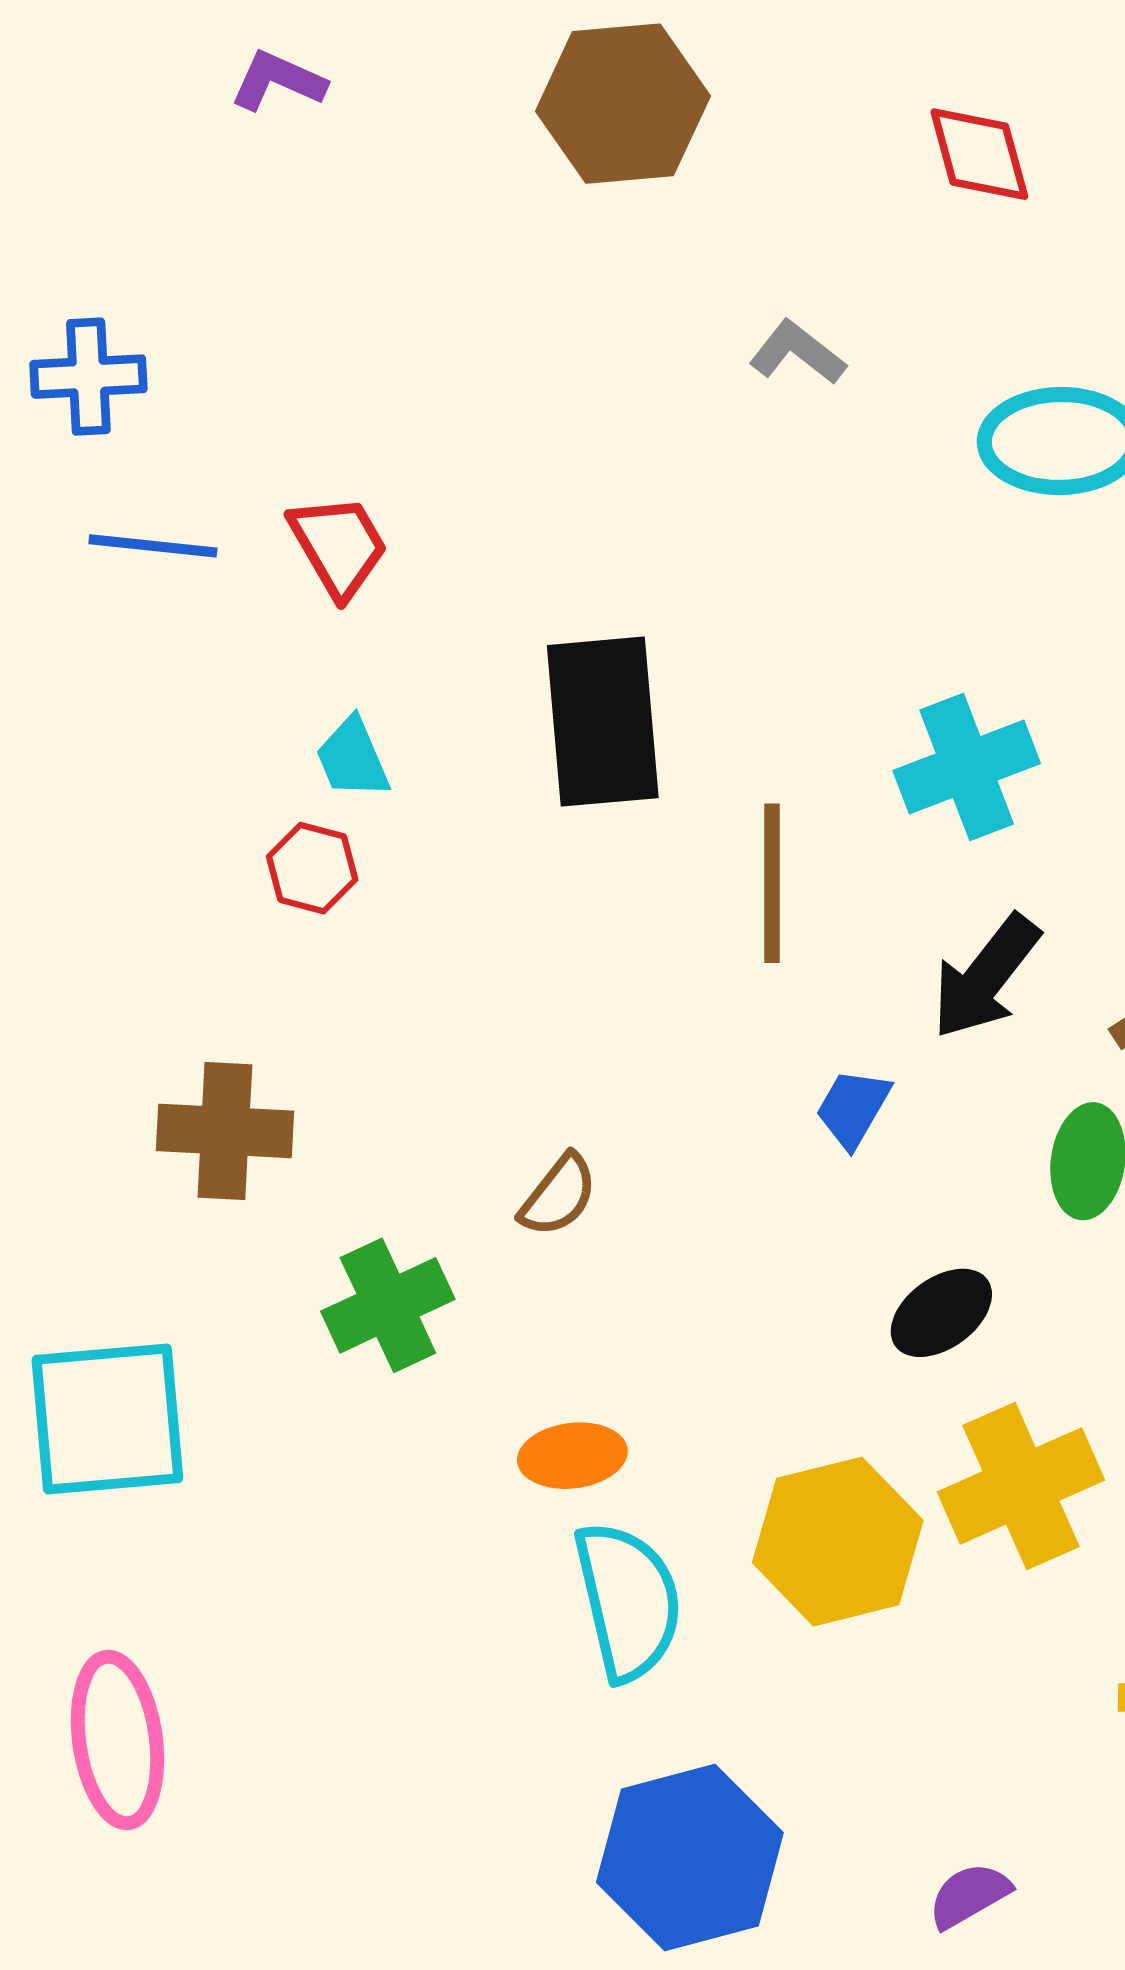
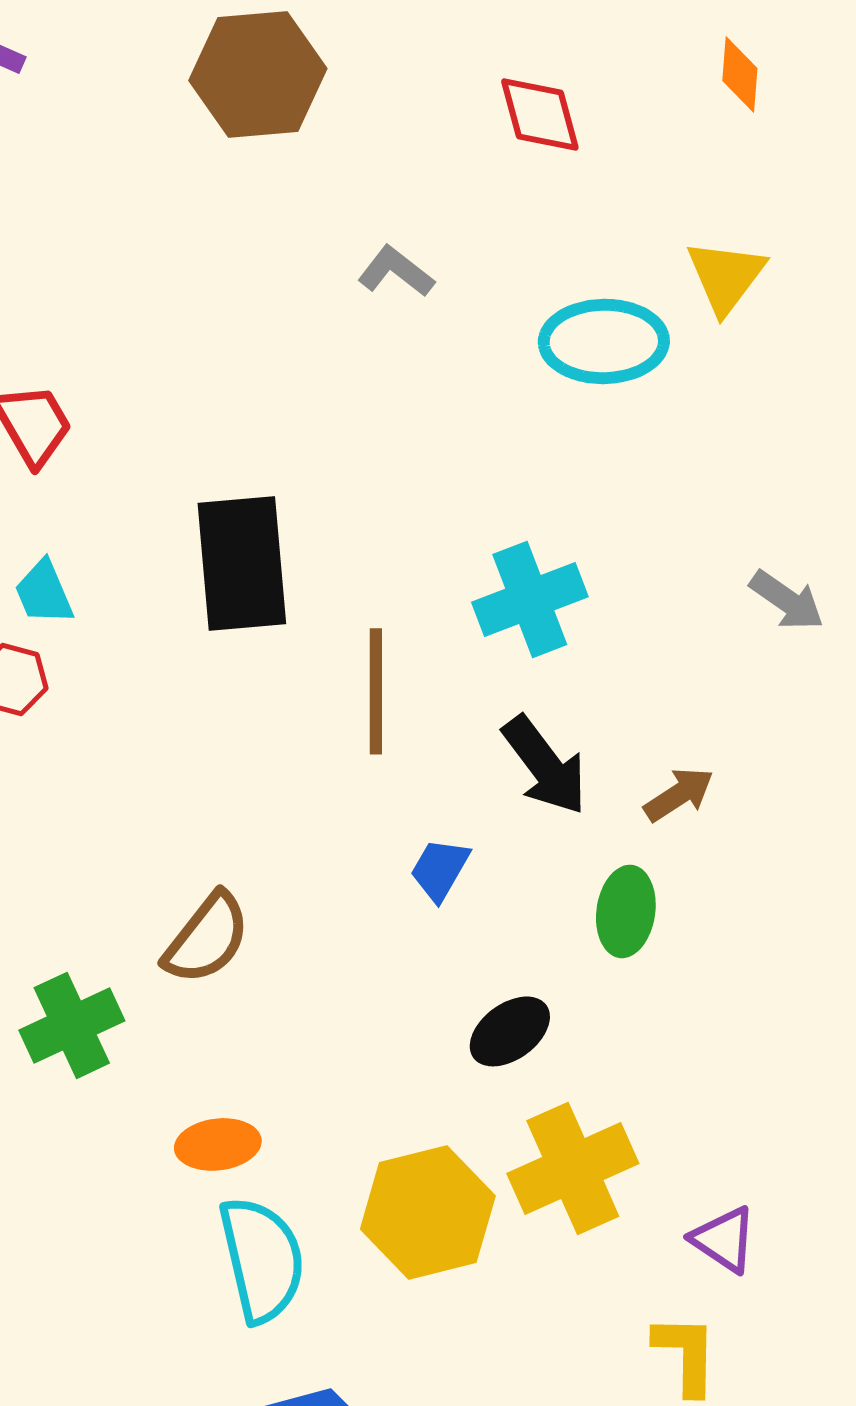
black arrow: (986, 977) -> (545, 765), turned -75
brown semicircle: (559, 1195) -> (207, 938), size x1.4

